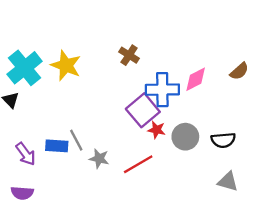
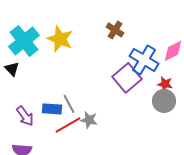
blue cross: (162, 90) -> (144, 60), turned 32
red star: (157, 130) -> (165, 84), moved
red line: (138, 164) -> (68, 125), moved

